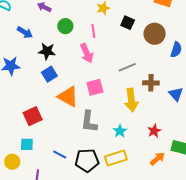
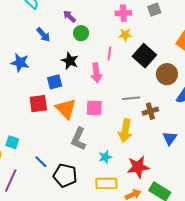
black square: (128, 23) -> (144, 56), size x1.6
green circle: (65, 26) -> (81, 33), moved
black star: (47, 51) -> (70, 61), moved
brown cross: (151, 83) -> (150, 111), moved, turned -35
red square: (33, 116) -> (38, 104), moved
red star: (154, 131) -> (138, 167), size x1.6
yellow rectangle: (116, 158) -> (106, 183), moved

